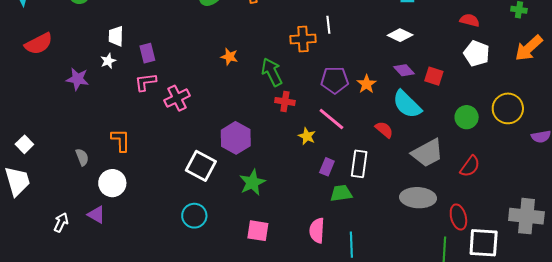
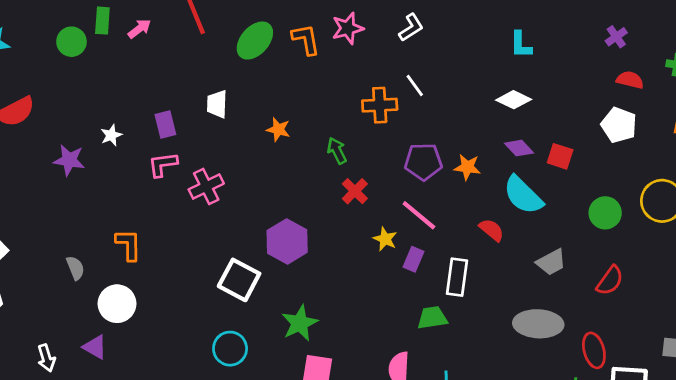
red semicircle: (470, 20) -> (630, 80), moved
white line: (328, 25) -> (415, 86), turned -30
white trapezoid: (116, 36) -> (217, 104), moved
green arrow: (272, 72) -> (337, 151), size x0.7
orange star: (367, 84) -> (467, 167), turned -30
red cross: (285, 101) -> (355, 191), turned 36
gray trapezoid: (427, 153) -> (551, 262), size x0.7
purple rectangle: (327, 167) -> (413, 259), moved
green star: (252, 182) -> (300, 323), moved
white arrow: (61, 222) -> (46, 358), turned 138

